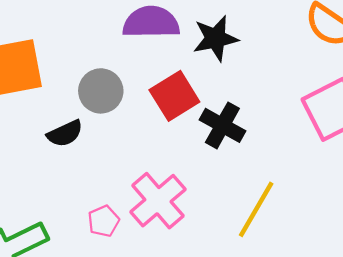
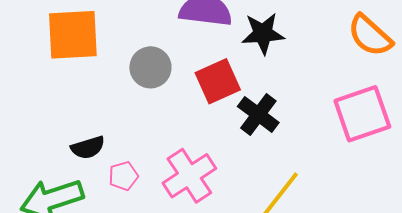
black semicircle: (65, 133) -> (88, 148), moved
pink pentagon: (104, 221) -> (123, 176), moved

